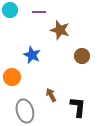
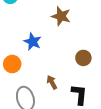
brown circle: (82, 56) -> (83, 58), moved

